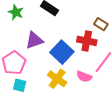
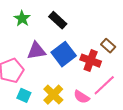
blue square: (62, 52) -> (64, 54), moved
cyan square: (20, 85) -> (24, 95), moved

